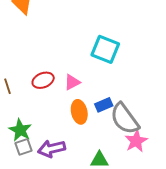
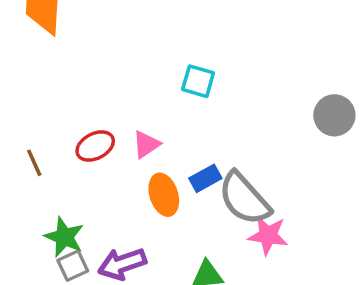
cyan square: (105, 49) -> (198, 81), size x0.7
pink star: (136, 141) -> (268, 235), turned -30

